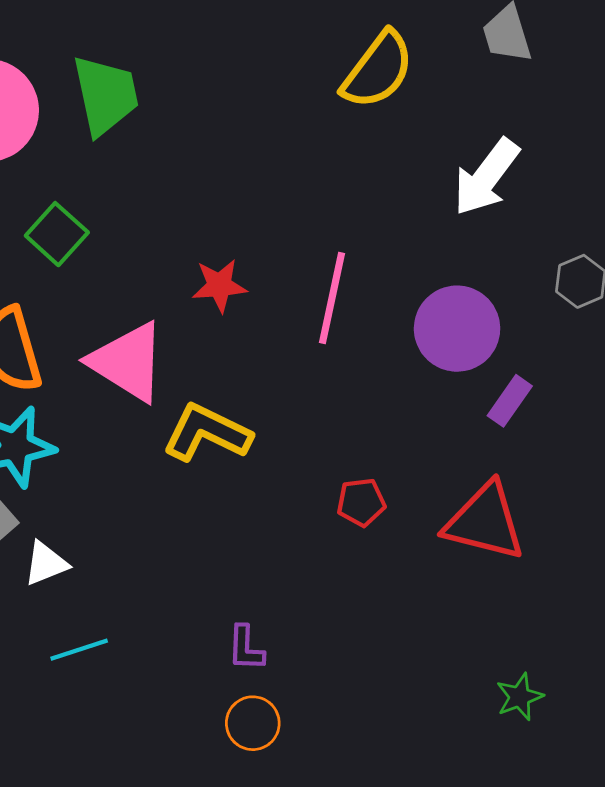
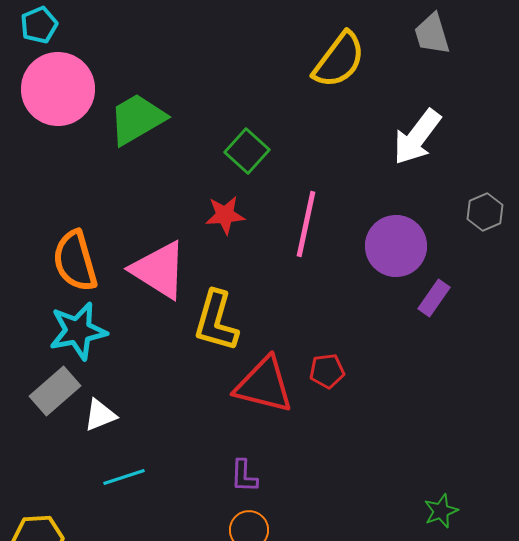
green trapezoid: (105, 95) -> (137, 119), moved, turned -108
green square: (57, 234) -> (247, 151), moved
yellow L-shape: (207, 433) -> (216, 321), turned -100
red triangle: (485, 522) -> (264, 385), moved

